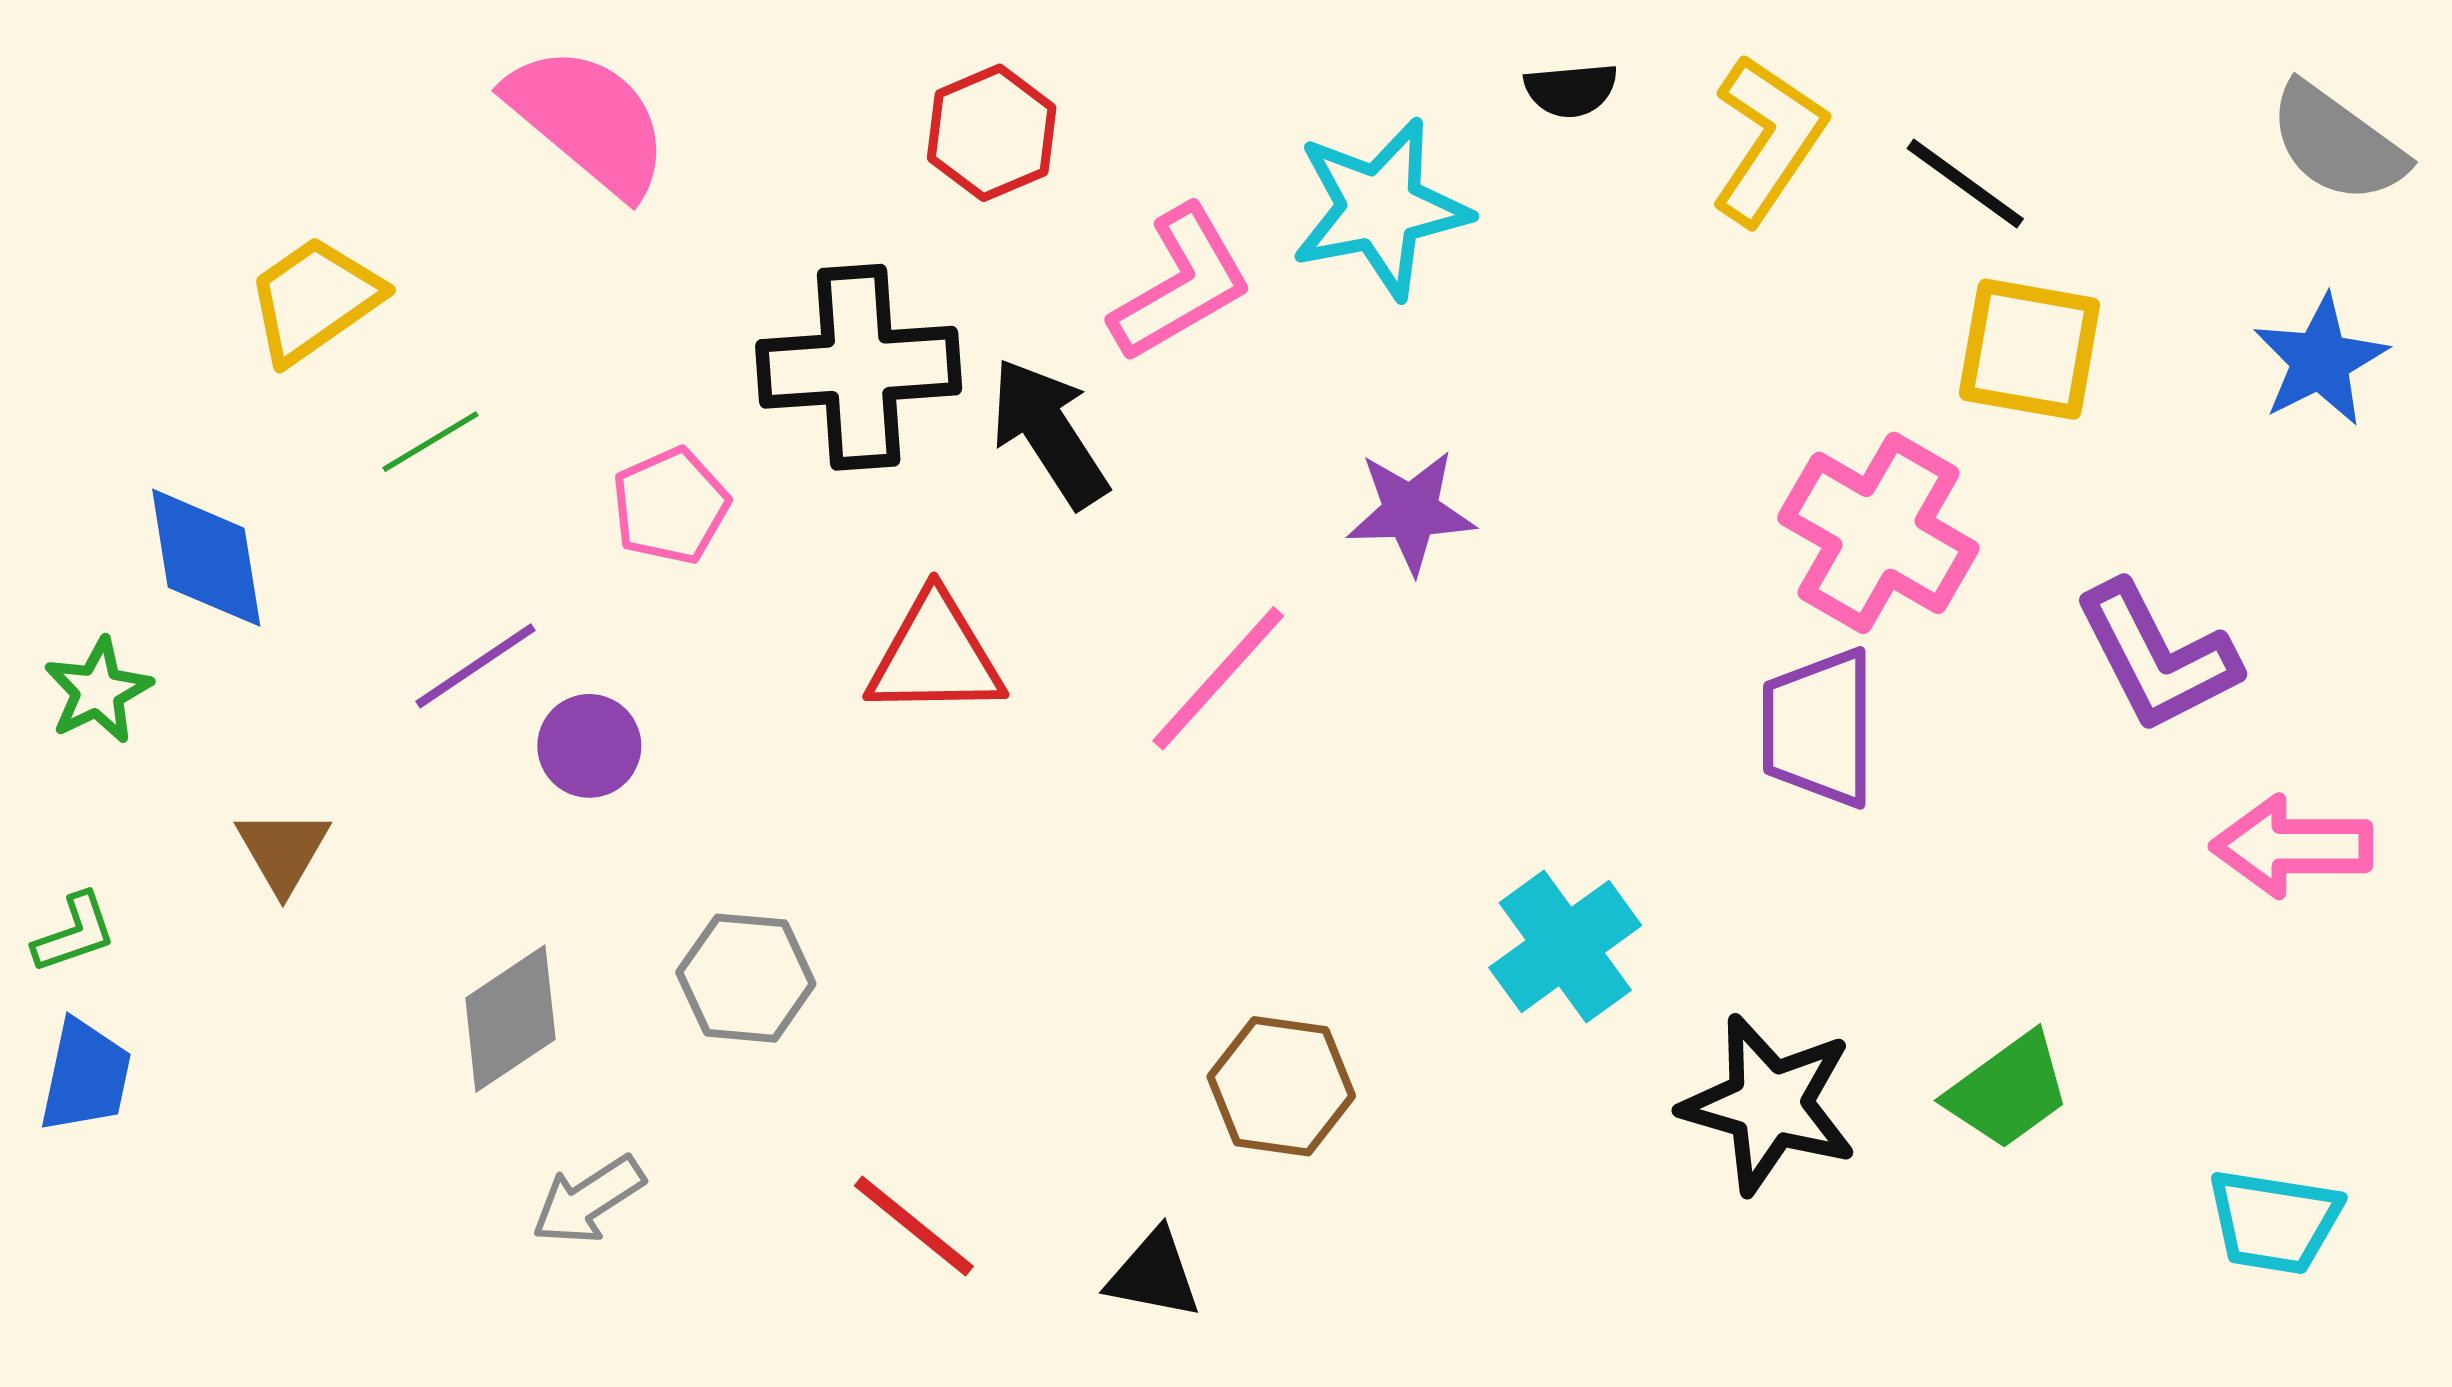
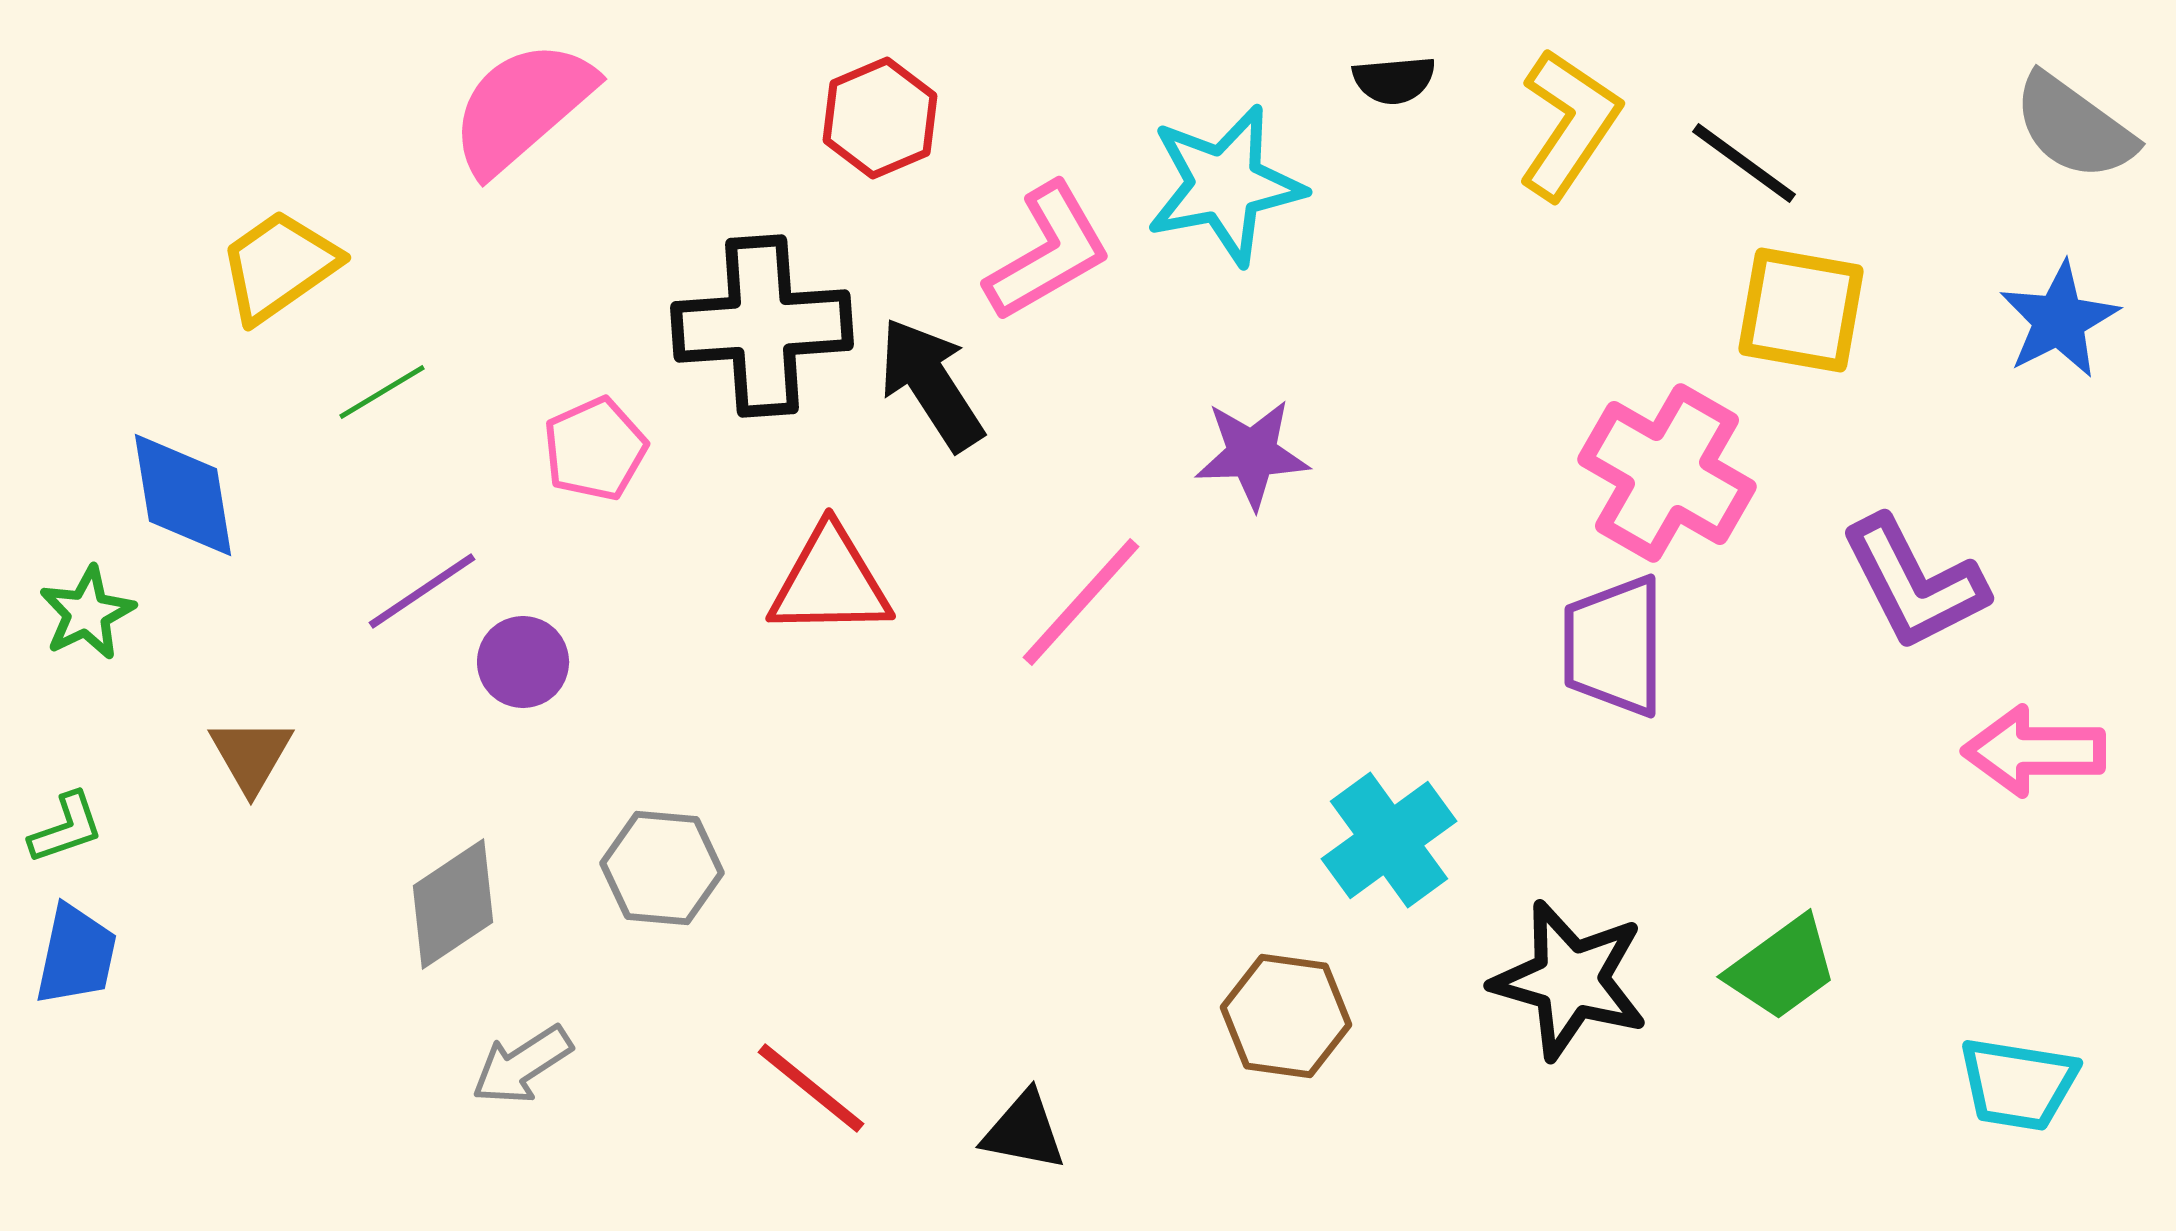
pink semicircle: (588, 120) -> (522, 107), turned -81
brown hexagon: (1281, 1086) -> (1286, 1016), moved

